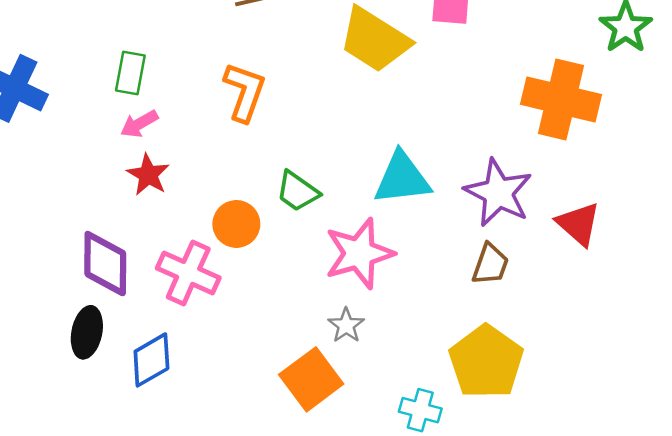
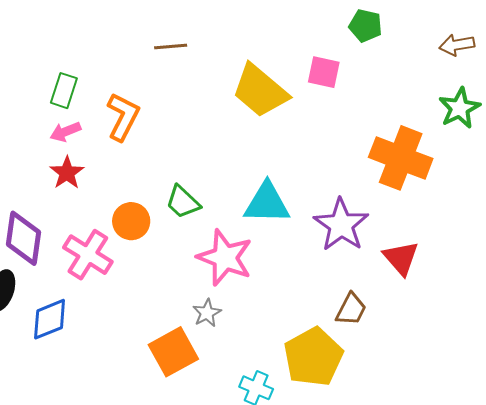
orange L-shape: (245, 92) -> (123, 117), moved
pink star: (359, 253) -> (225, 258), turned 30
brown trapezoid: (490, 264) -> (351, 309), moved

